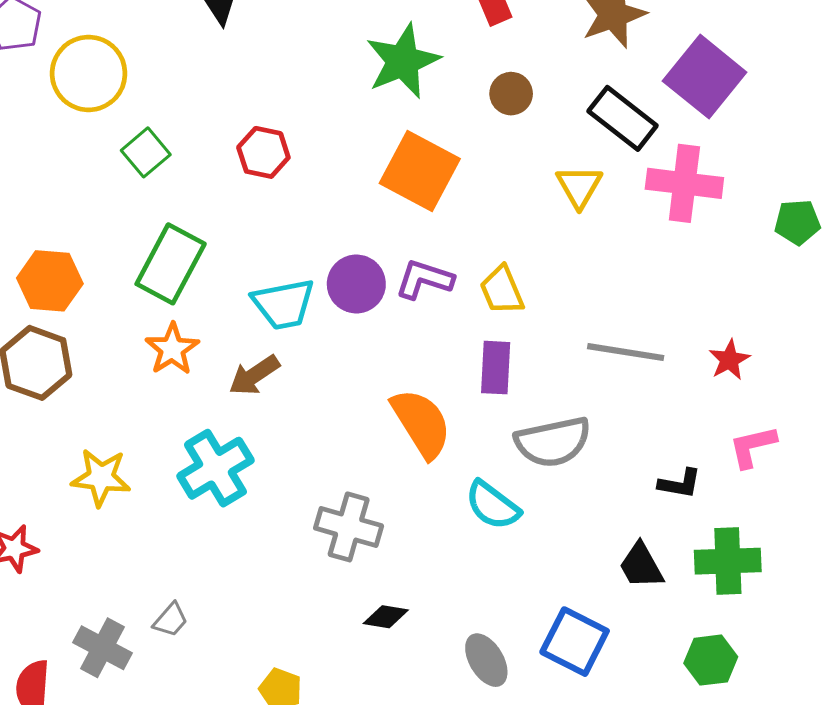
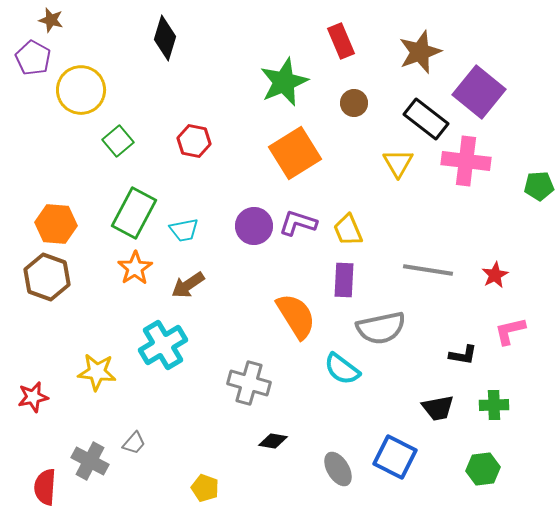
orange square: (420, 171) -> (295, 153), turned 30
cyan trapezoid: (284, 304) -> (184, 230), moved, size x0.7
yellow star: (101, 477) -> (97, 372), moved
green cross: (728, 561) -> (494, 405), size x0.7
black trapezoid: (641, 566) -> (438, 408), turned -72

